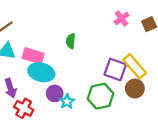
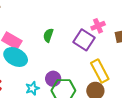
purple square: (115, 69) -> (84, 40), moved
purple circle: (55, 93) -> (53, 79), moved

